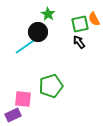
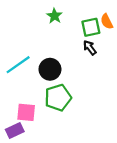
black circle: (38, 32) -> (50, 69), moved
cyan line: (26, 46) -> (18, 65), moved

